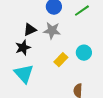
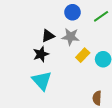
yellow rectangle: (61, 60) -> (83, 55), moved

